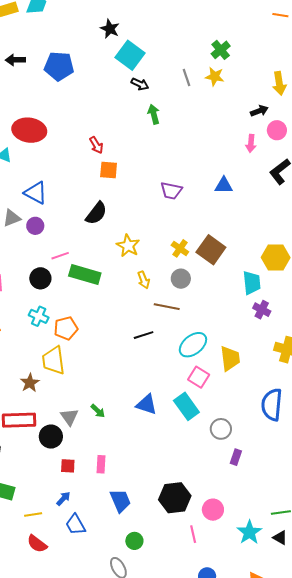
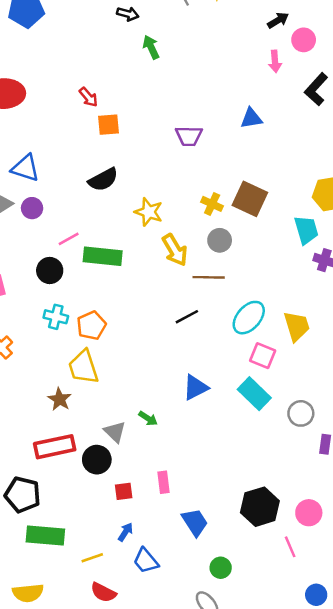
black semicircle: (96, 213) -> (103, 180), turned 35
yellow arrow: (144, 280) -> (175, 250), size x1.5
blue triangle: (146, 404) -> (196, 387), moved, turned -35

